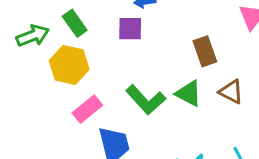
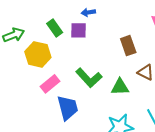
green rectangle: (75, 23) -> (55, 28), moved
green triangle: (189, 93) -> (120, 87), moved, turned -30

